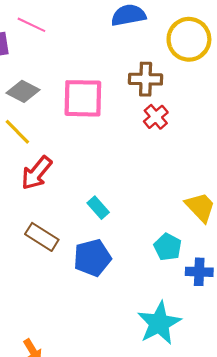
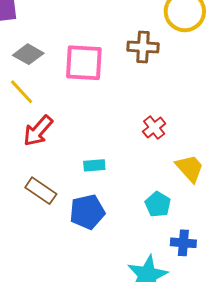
red cross: (156, 117) -> (154, 127), moved
cyan rectangle: (98, 208) -> (94, 165), turned -55
blue cross: (199, 272) -> (183, 243), moved

